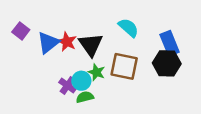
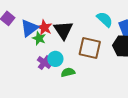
cyan semicircle: (128, 28) -> (105, 19), moved
green star: (97, 72) -> (39, 38), moved
green semicircle: (85, 97) -> (68, 72), moved

